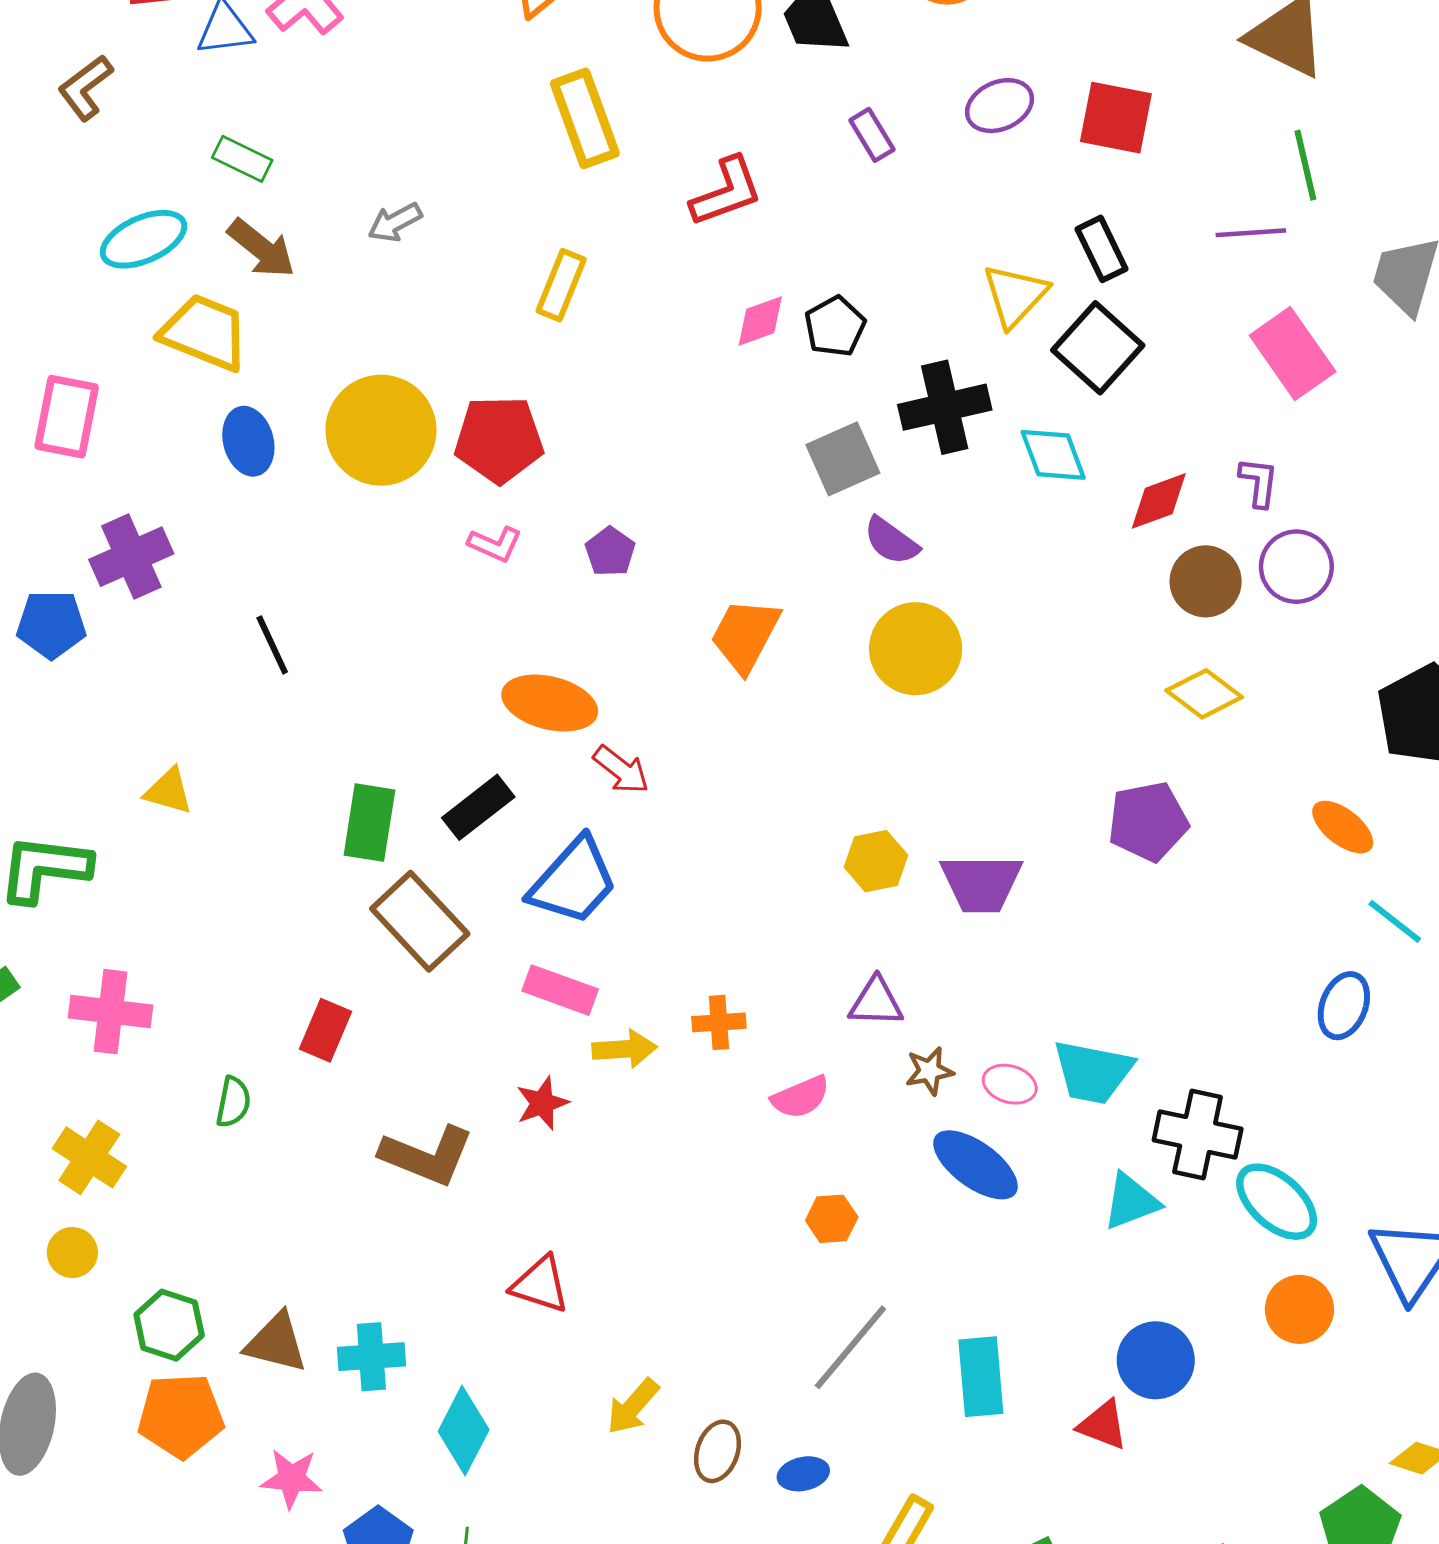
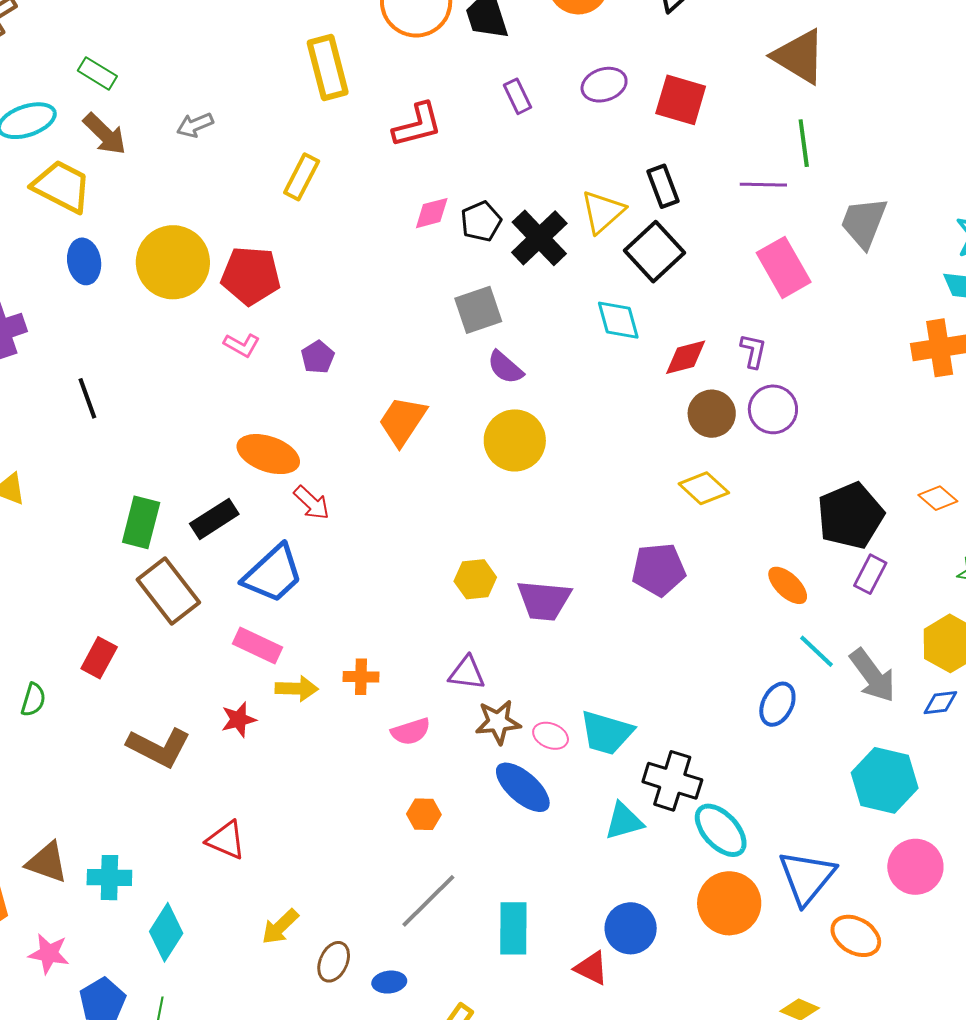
black cross: (945, 407) -> (539, 238), moved, turned -36
brown star: (929, 1071) -> (498, 722), size x1.4
orange circle: (1299, 1309) -> (729, 903), size x1.4

